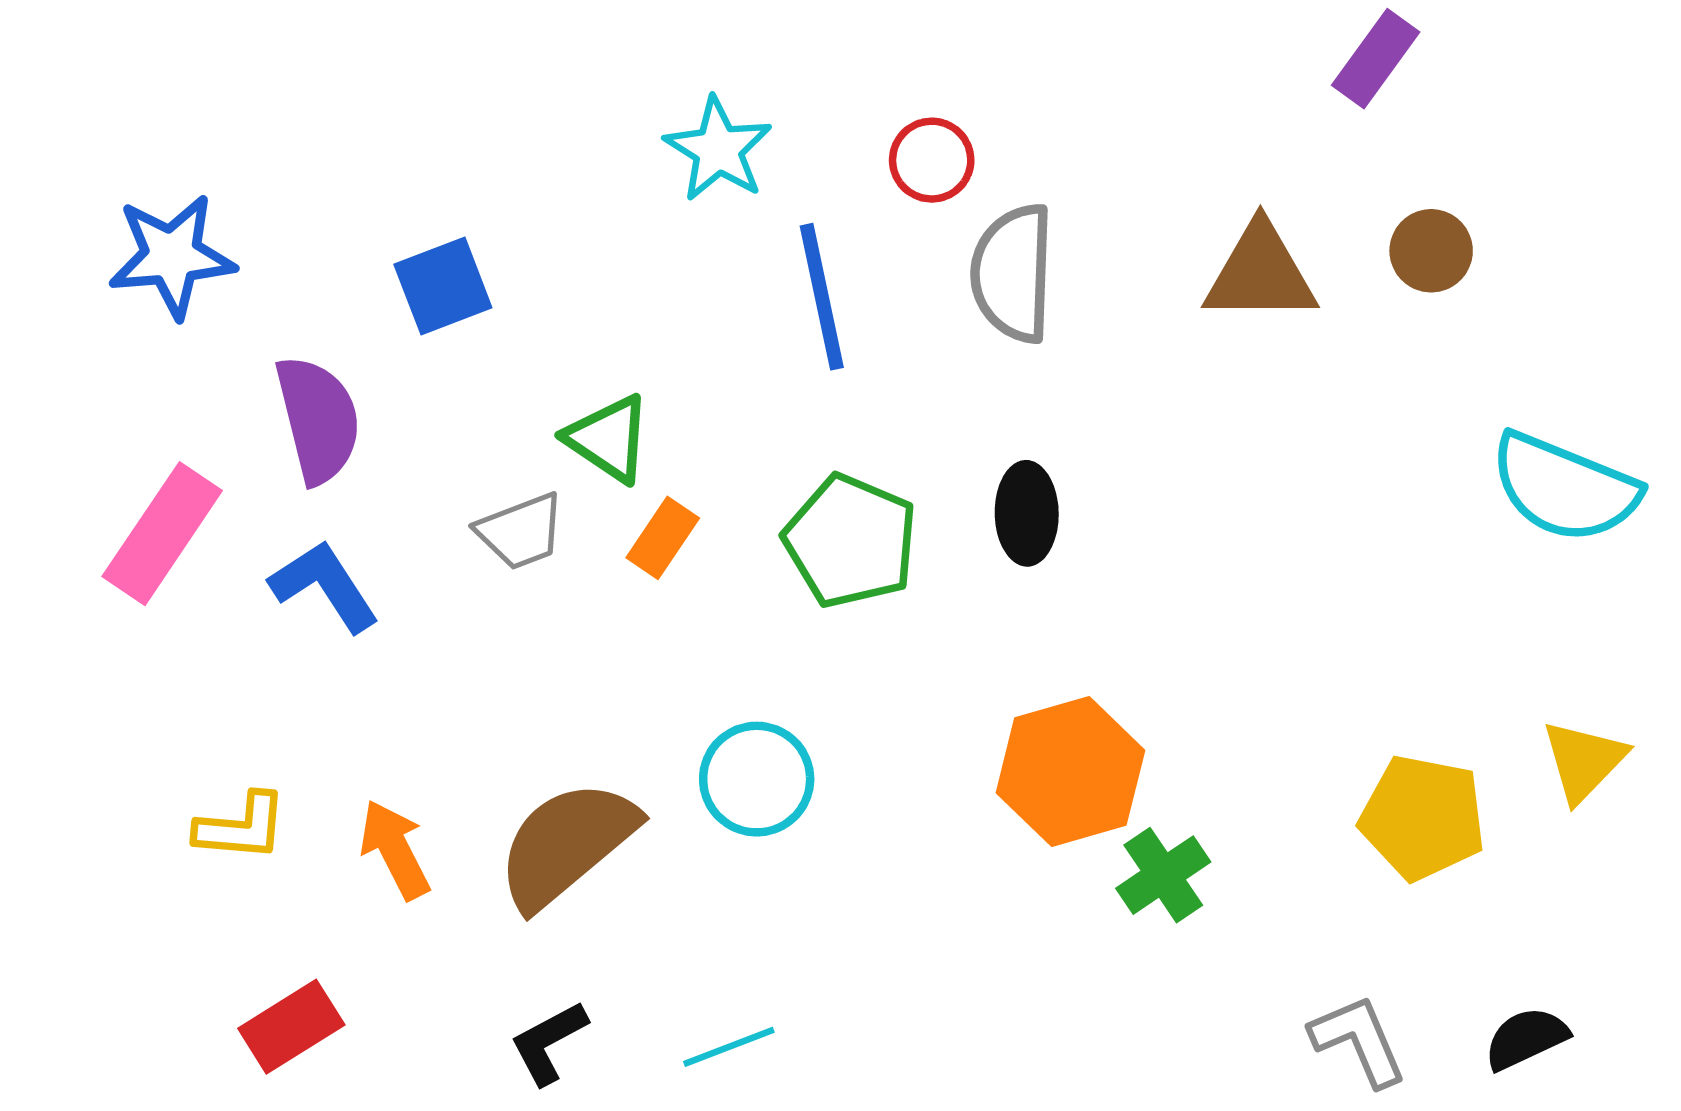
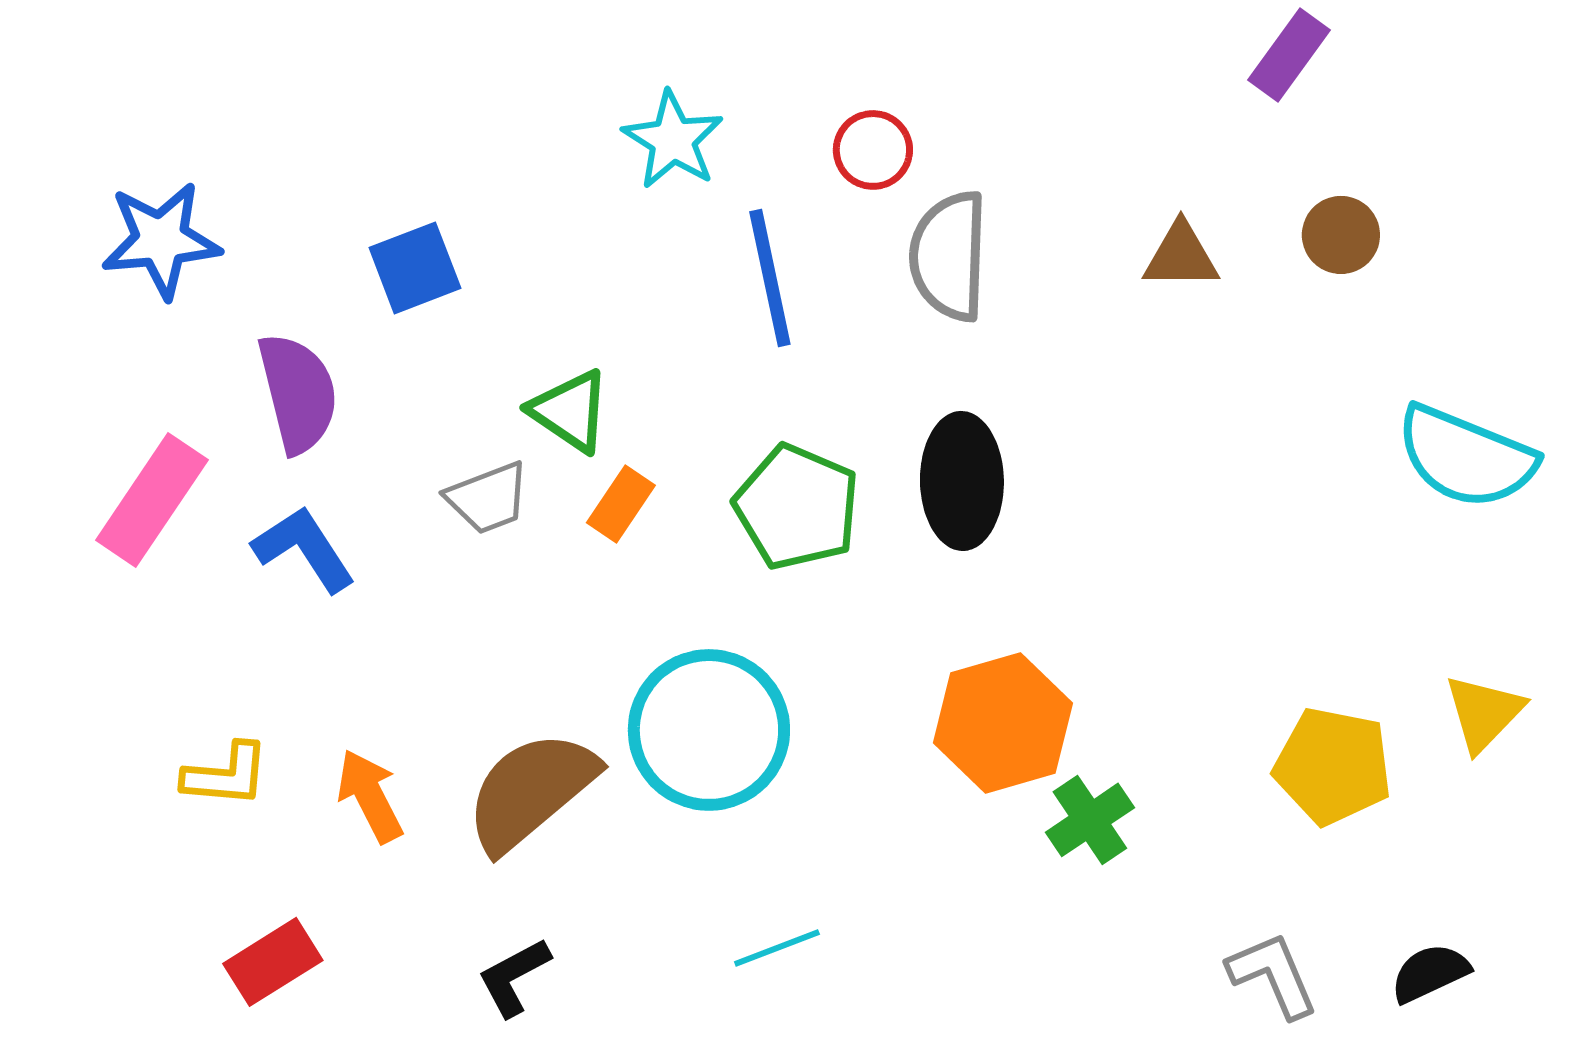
brown triangle: (1260, 273) -> (1181, 256), size x0.7
black ellipse: (1027, 513) -> (962, 481), size x1.4
cyan circle: (757, 779) -> (709, 730), size x1.5
cyan line: (729, 1047) -> (777, 948), moved

